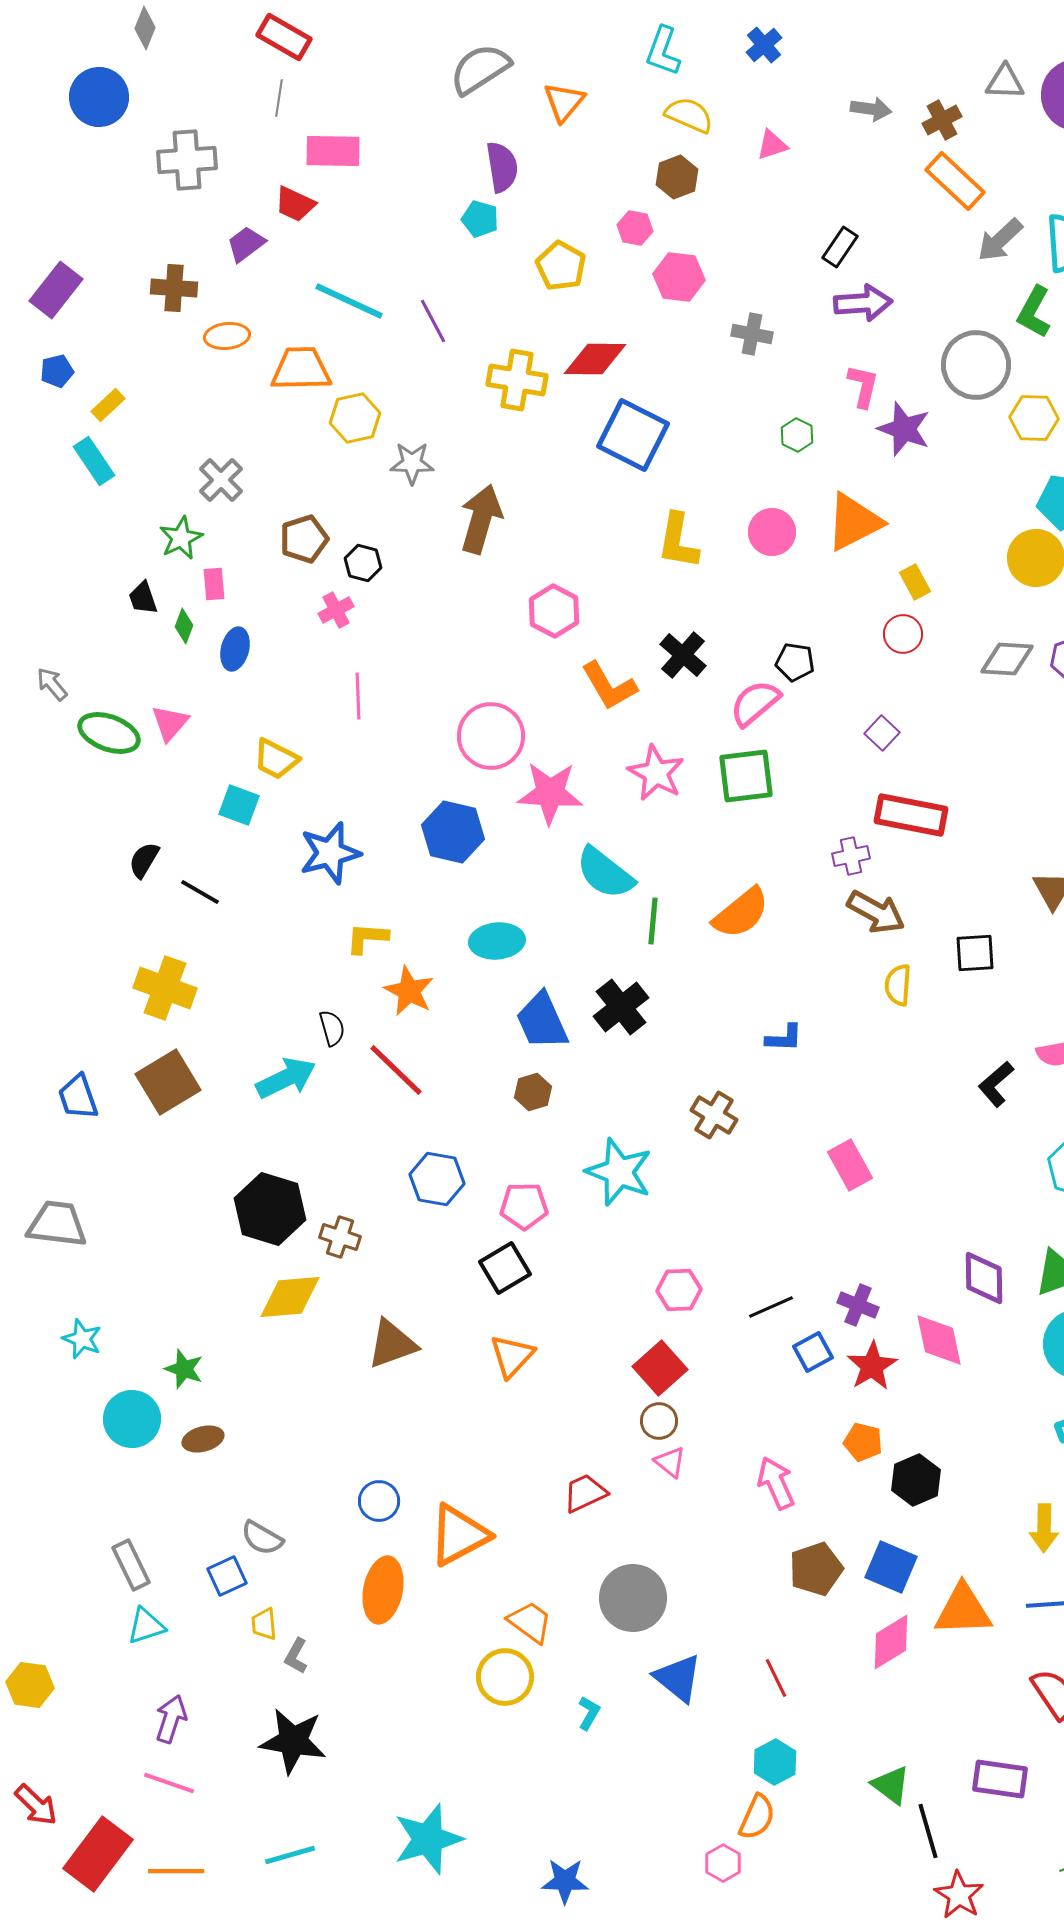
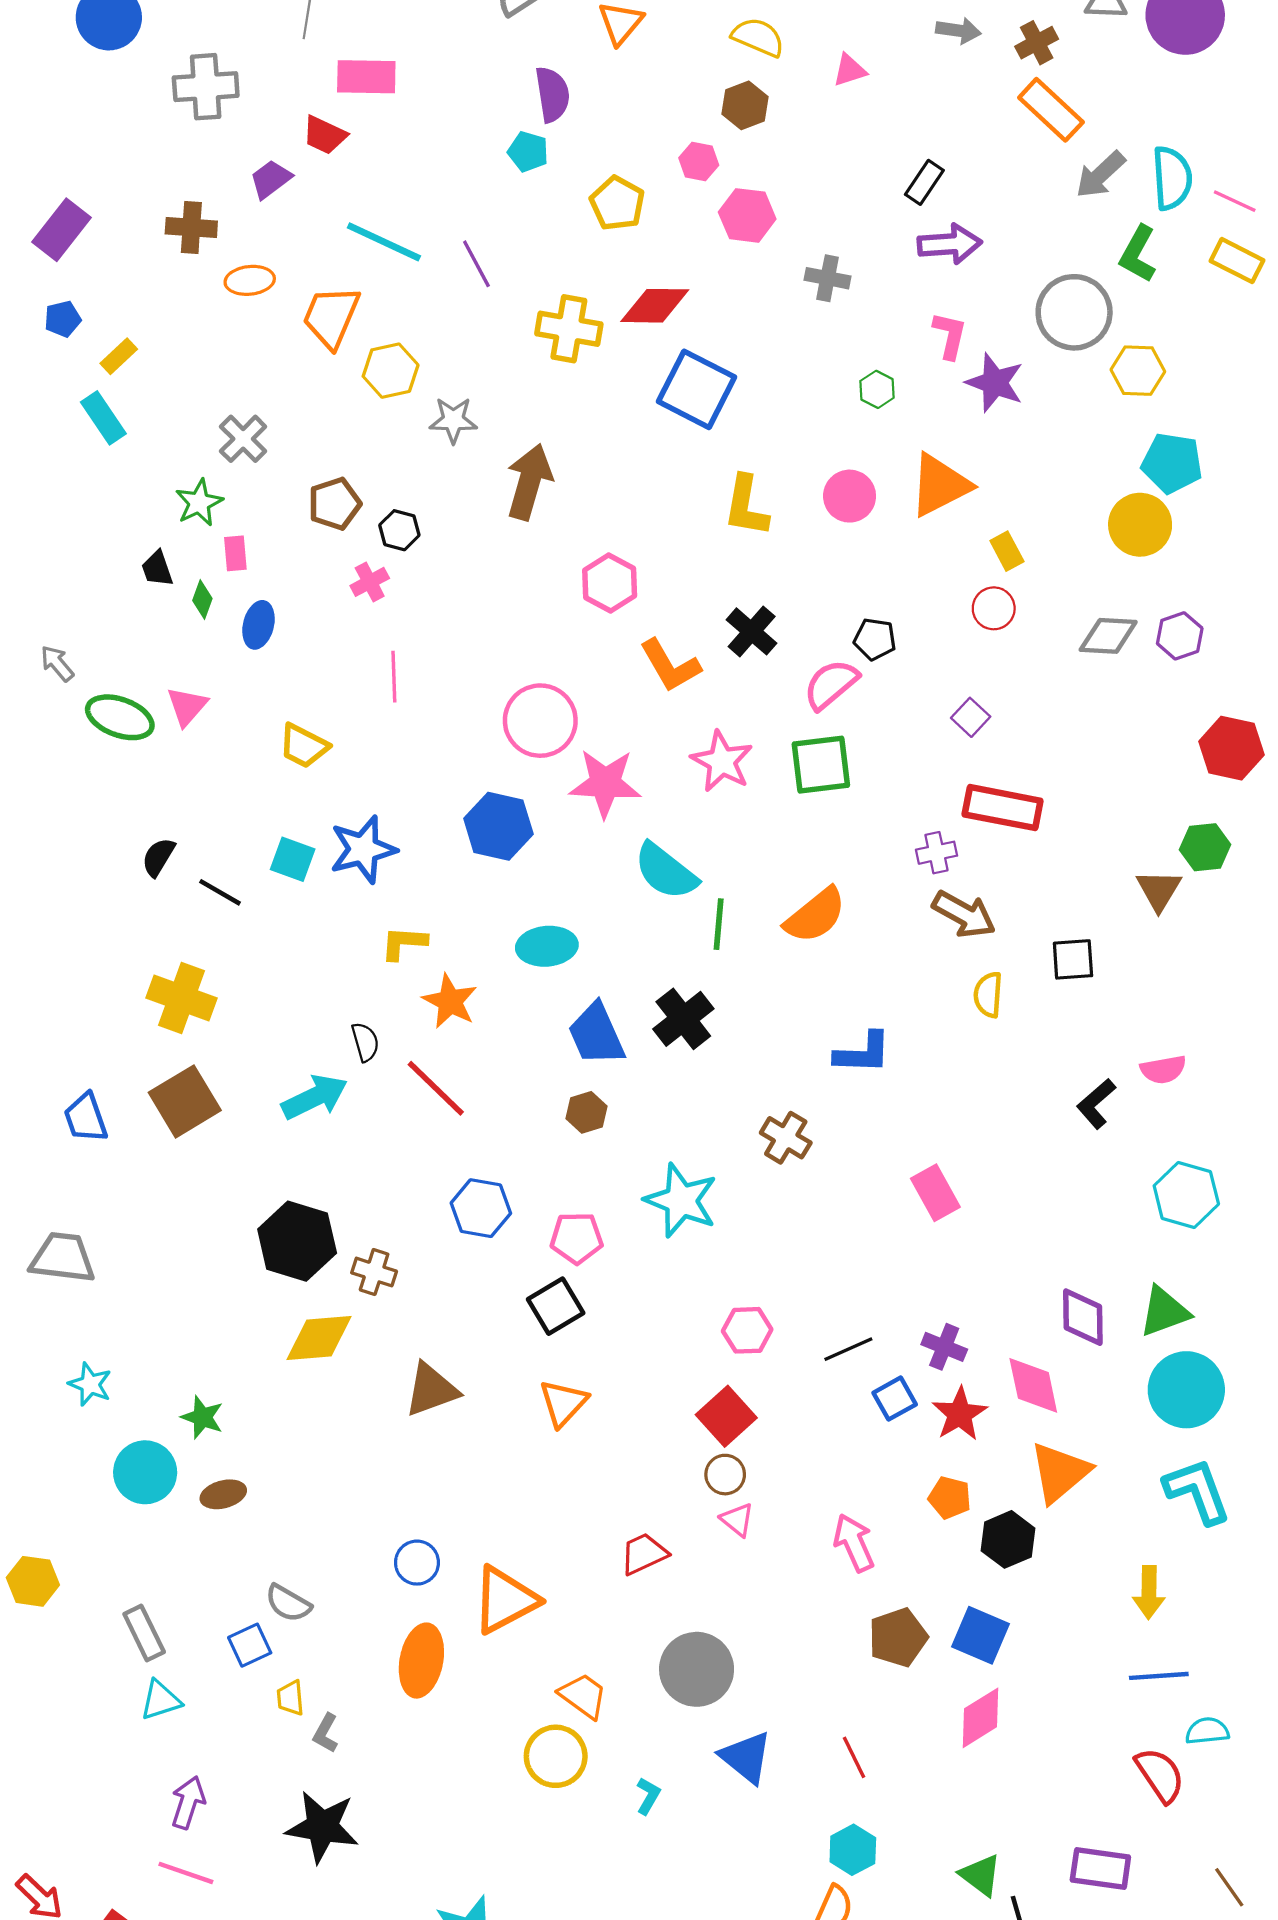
orange trapezoid: (301, 369) -> (331, 317), turned -66
cyan square: (239, 805) -> (293, 859), moved
blue L-shape: (784, 1038) -> (863, 1053), size x1.4
orange triangle: (963, 1610) -> (1060, 1472), moved, turned -38
yellow hexagon: (30, 1685) -> (33, 1581), moved

